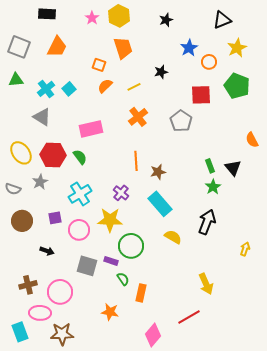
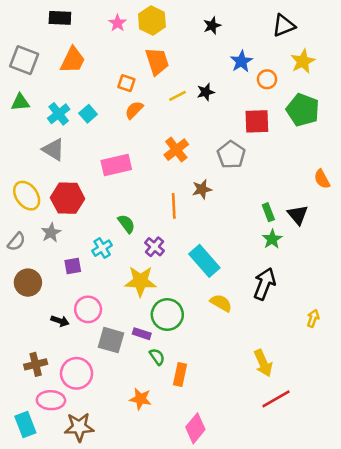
yellow line: (134, 87) -> (178, 96), moved
green semicircle: (80, 157) -> (126, 224), moved
brown star: (158, 172) -> (202, 189), moved
gray semicircle: (13, 189) -> (16, 242), turned -70
cyan cross: (80, 194) -> (102, 248), size x0.7
purple square: (55, 218) -> (73, 266), moved
pink circle: (79, 230) -> (88, 309), moved
red line: (189, 317) -> (276, 399), moved

